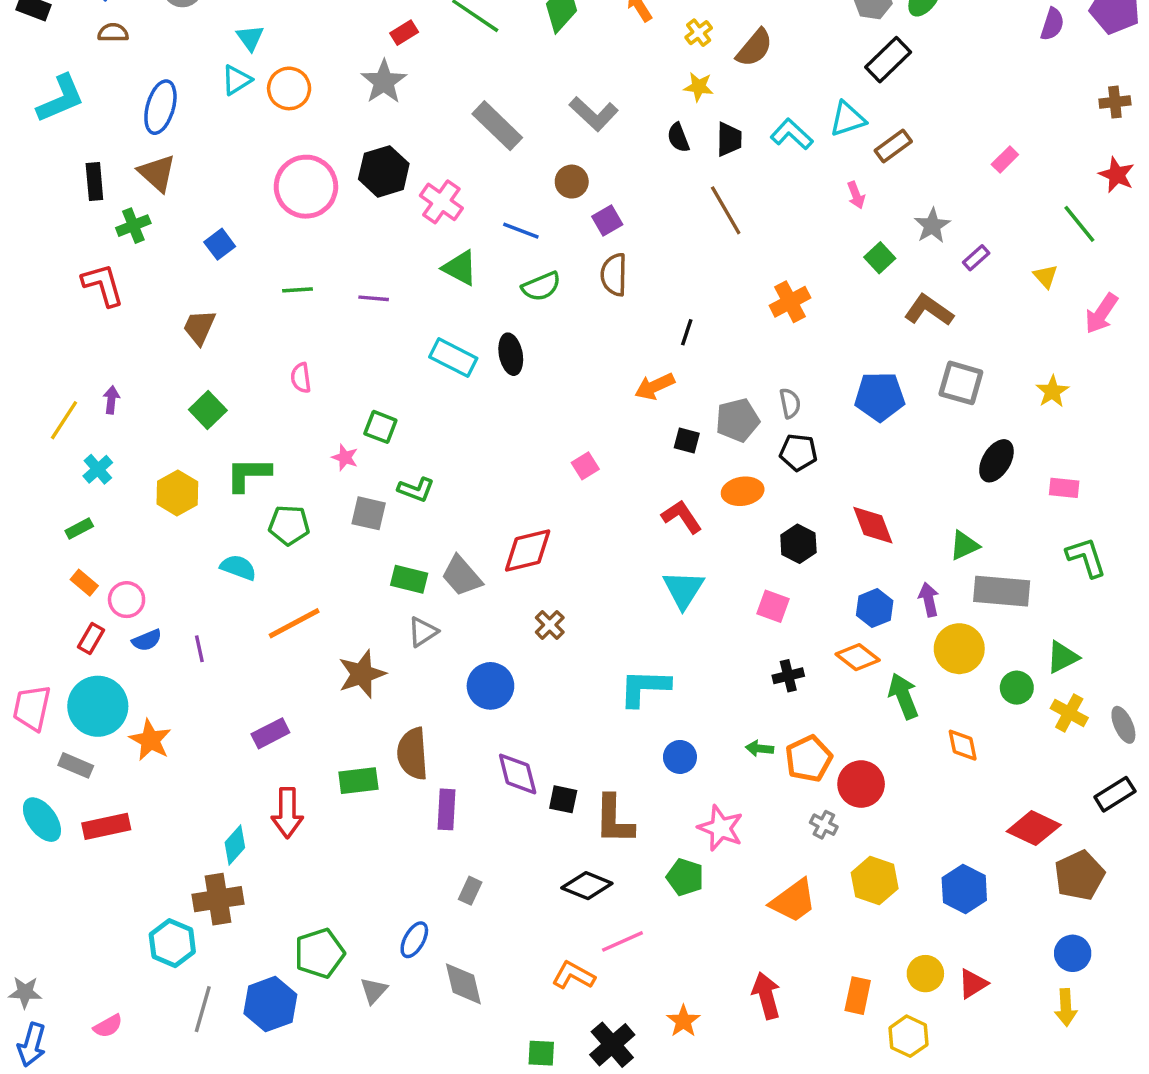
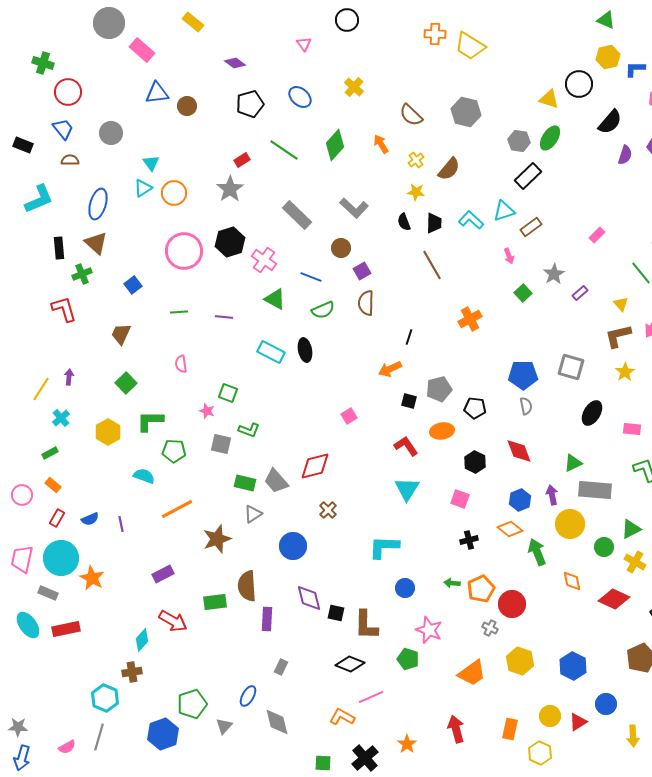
brown L-shape: (929, 310) -> (618, 336), moved, turned -48
gray semicircle: (790, 403) -> (526, 406), moved
pink circle: (127, 600) -> (22, 495), moved
red arrow: (287, 813) -> (173, 621), turned -60
red diamond: (1034, 828) -> (614, 599), moved
brown cross: (218, 899) -> (132, 672), size x0.7
blue circle: (1073, 953) -> (606, 704), moved
gray line: (203, 1009) -> (99, 737), moved

